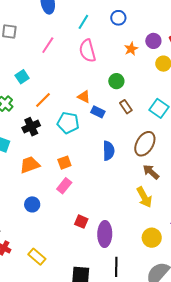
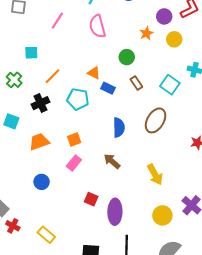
orange star: (131, 49) -> (146, 33), moved
cyan square: (22, 77) -> (31, 53), turned 32
brown arrow: (151, 172) -> (112, 161), moved

